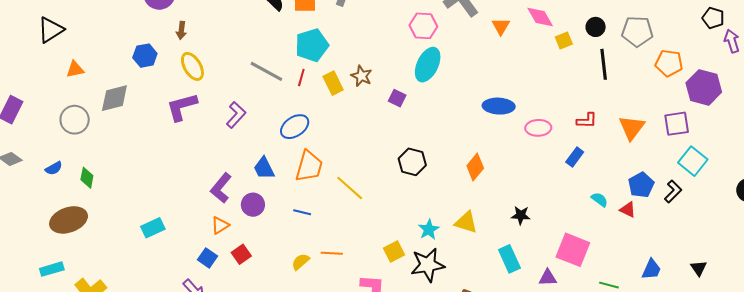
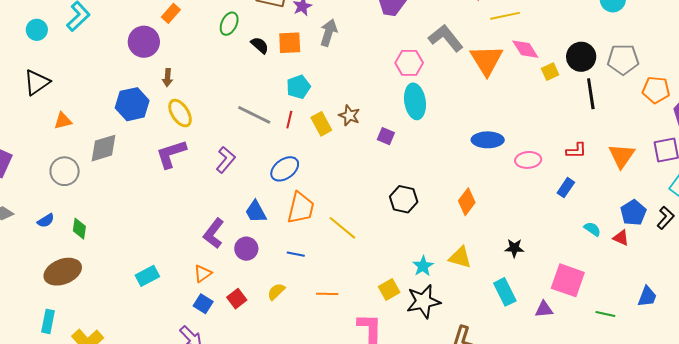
orange triangle: (501, 26) -> (487, 60), size x1.8
black circle: (596, 27) -> (581, 57), size x1.5
cyan pentagon: (312, 45) -> (298, 87), size x0.7
blue hexagon: (145, 56) -> (132, 104), size x1.4
cyan ellipse: (428, 65) -> (415, 101), turned -32
orange triangle: (220, 225) -> (203, 274), moved
yellow semicircle: (301, 262) -> (276, 292), moved
cyan rectangle: (52, 269) -> (48, 321), turned -60

